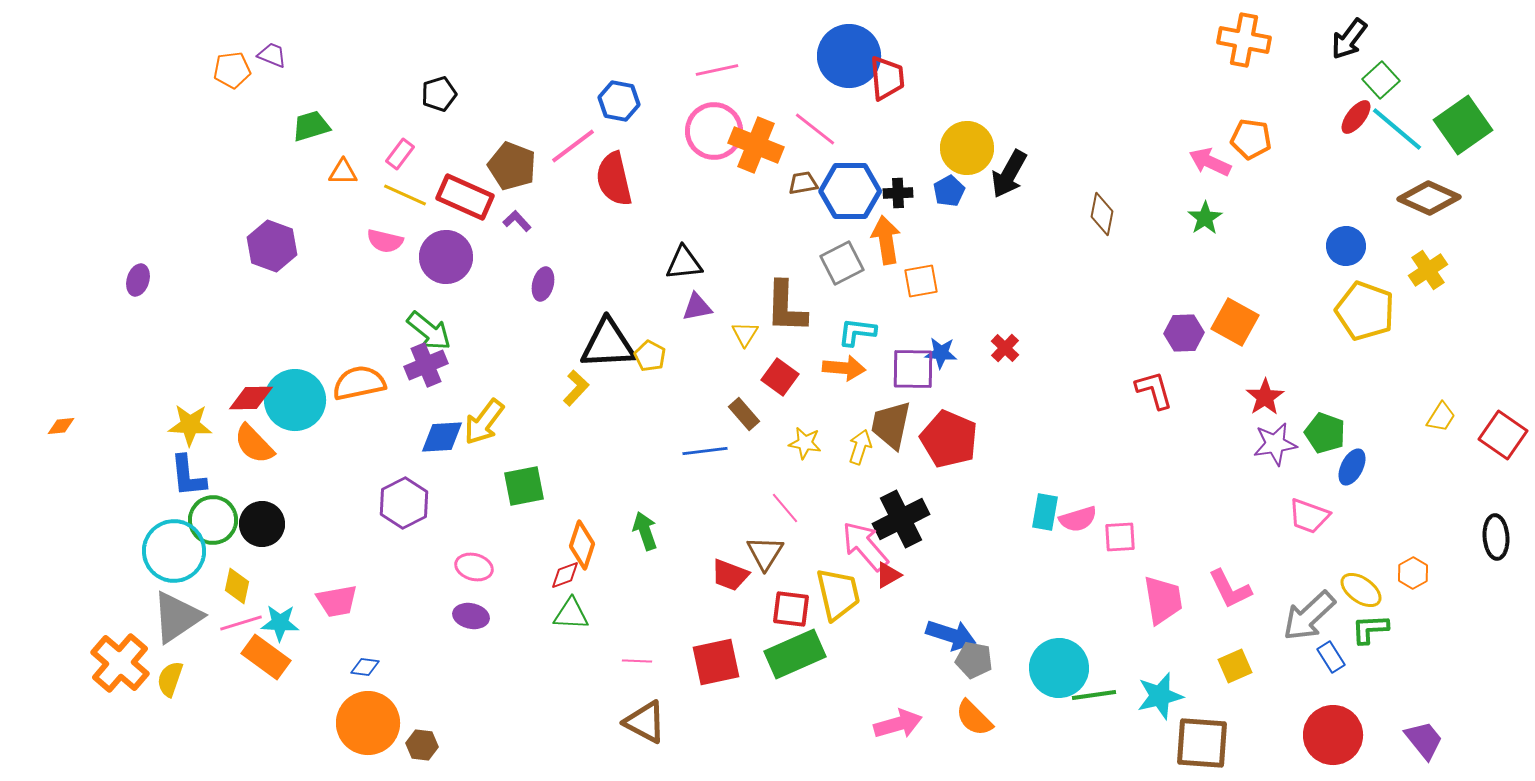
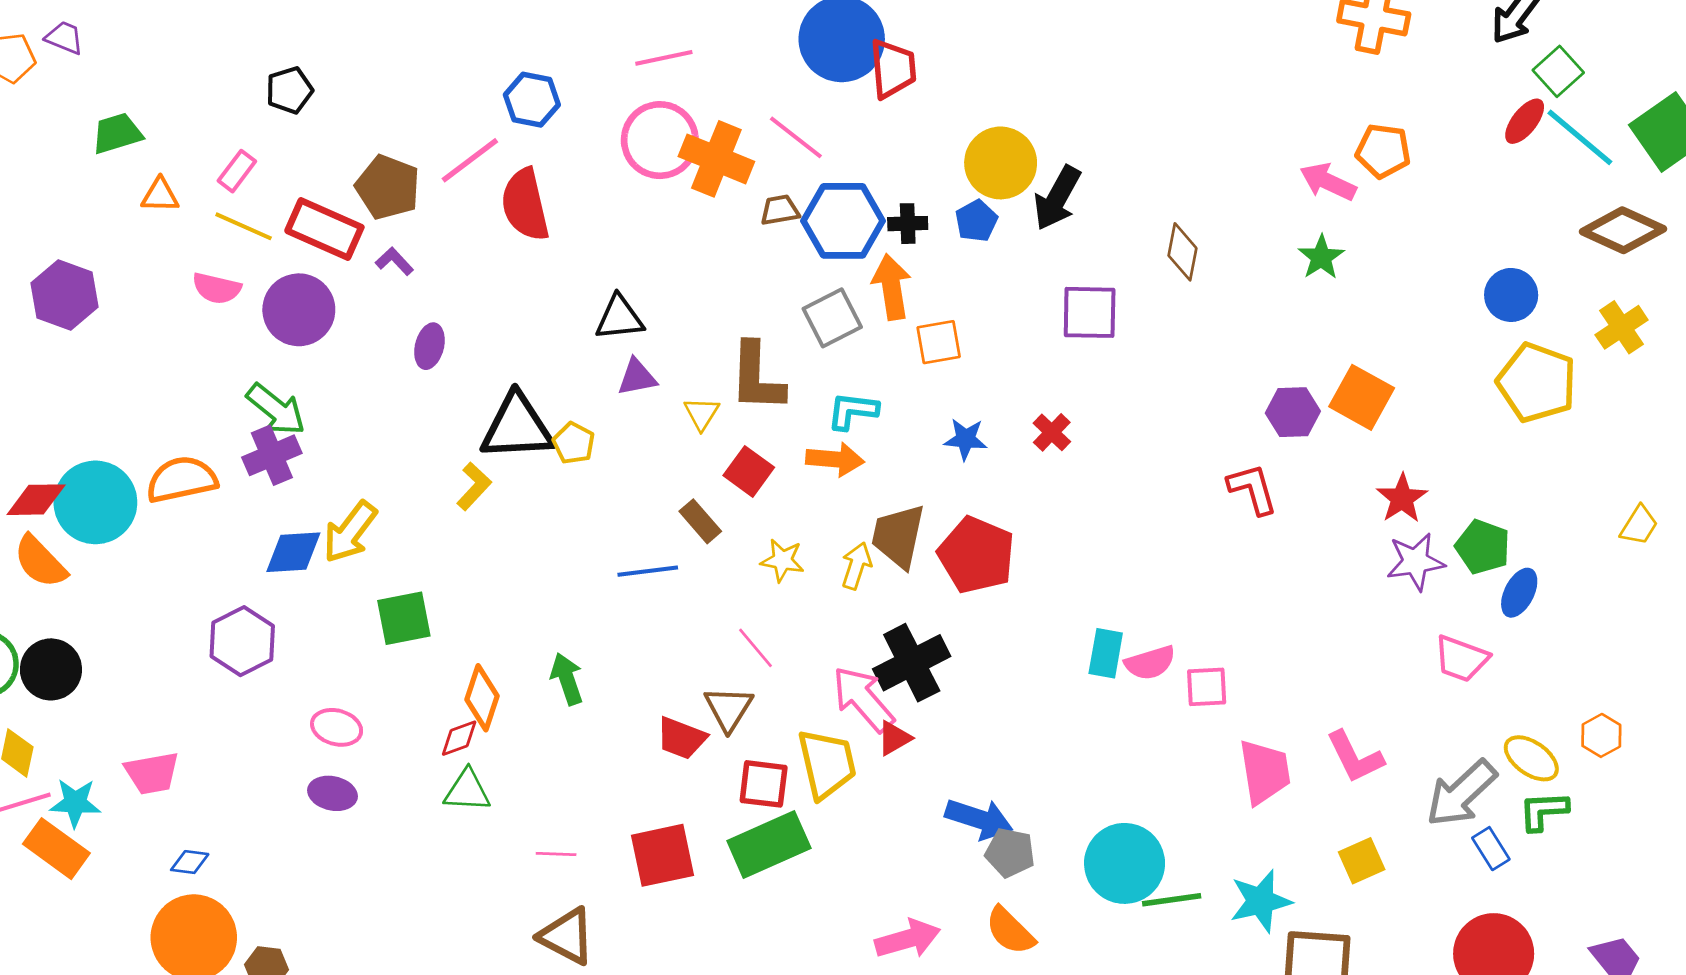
purple square: (913, 369) -> (1090, 312), moved

